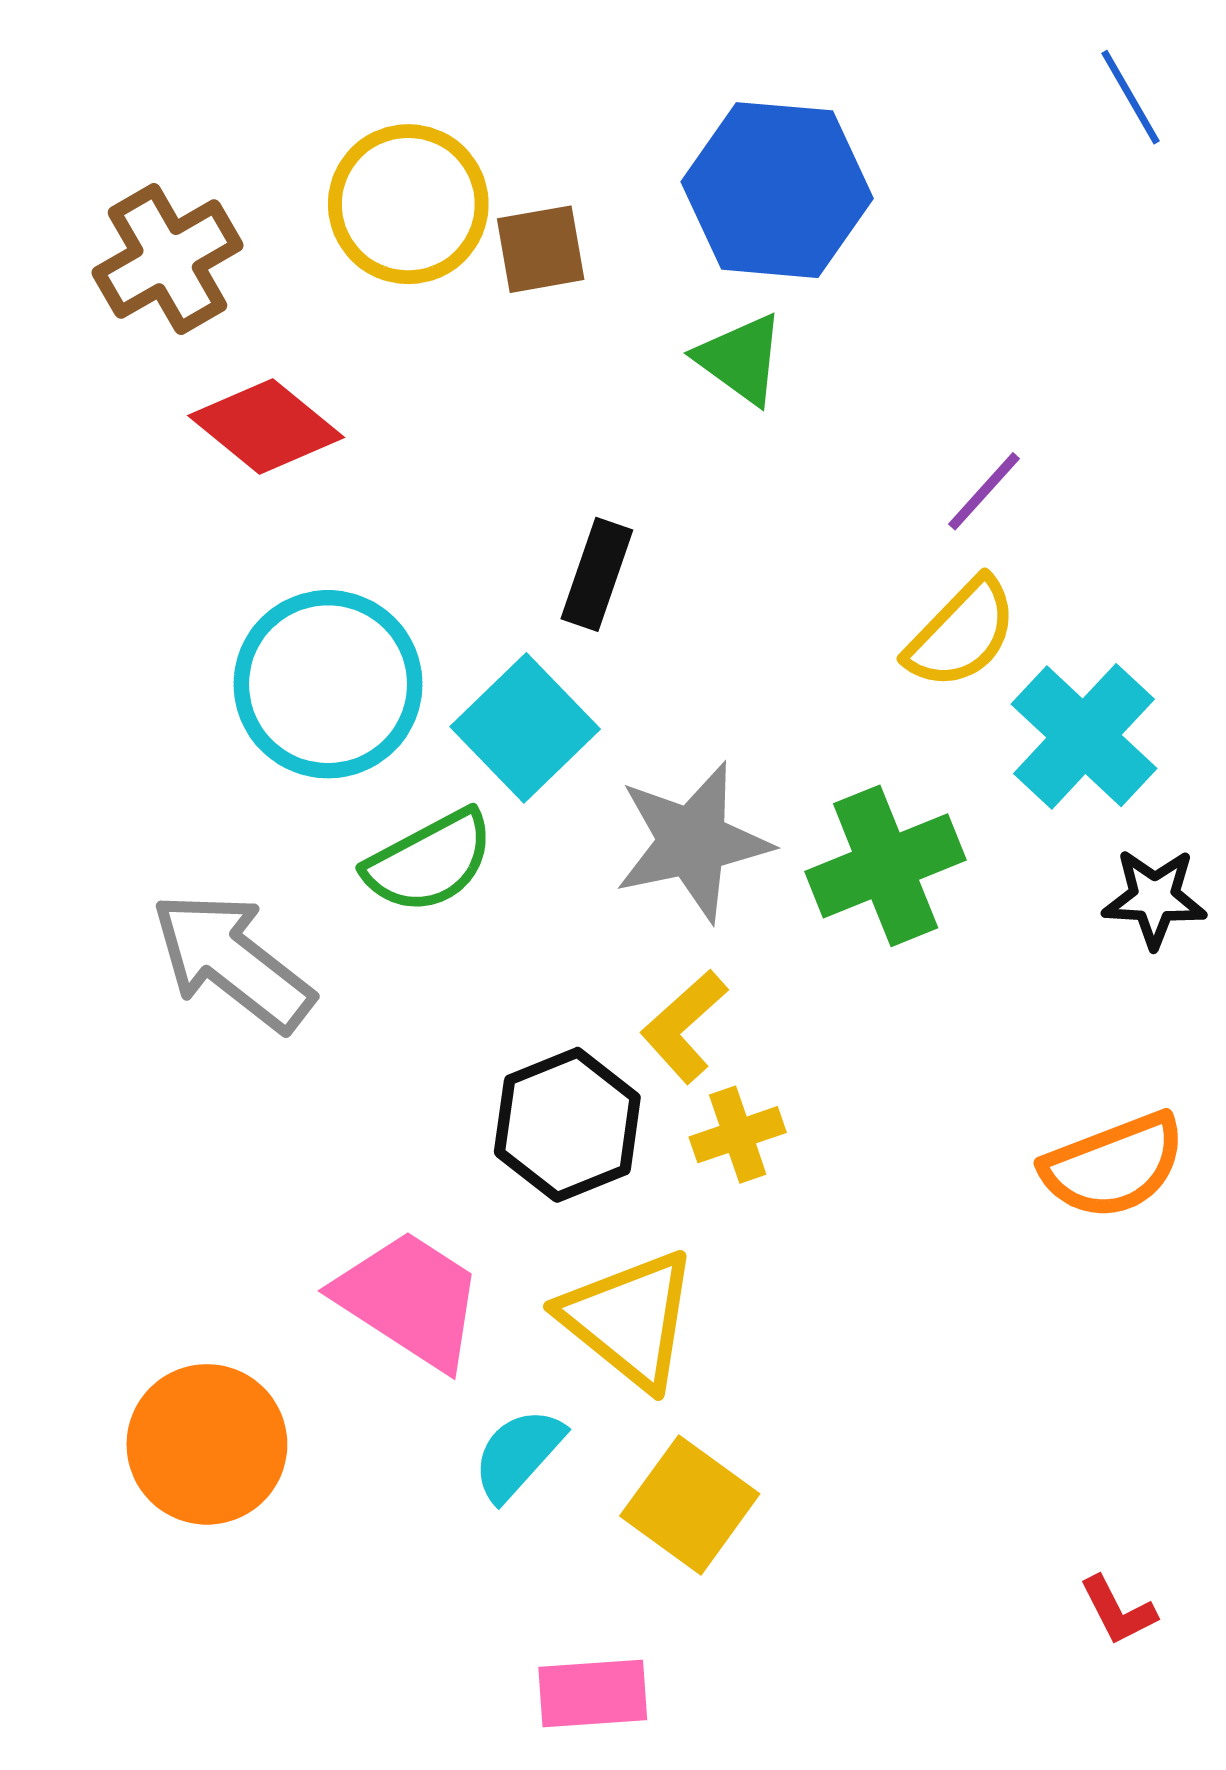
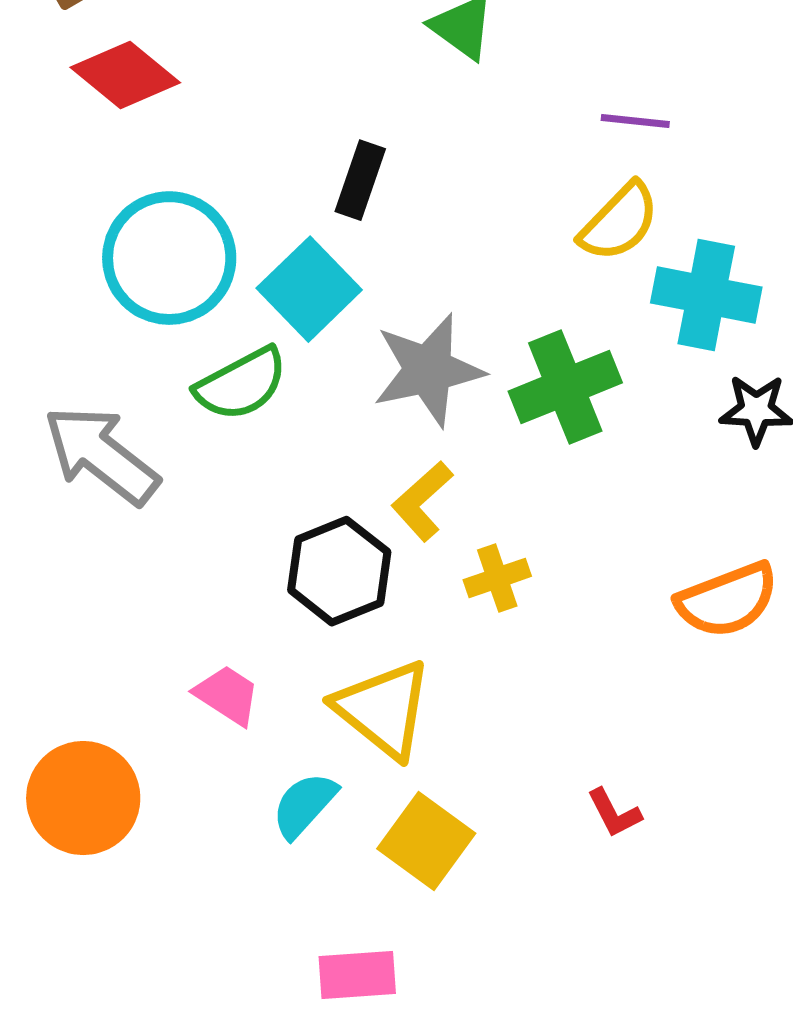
purple line: (984, 491) -> (635, 121), turned 54
cyan cross: (1084, 736) -> (706, 295), turned -32
yellow cross: (738, 1135) -> (497, 578), moved
pink trapezoid: (410, 1299) -> (227, 695), size x0.6
red L-shape: (1118, 1611) -> (614, 813), moved

